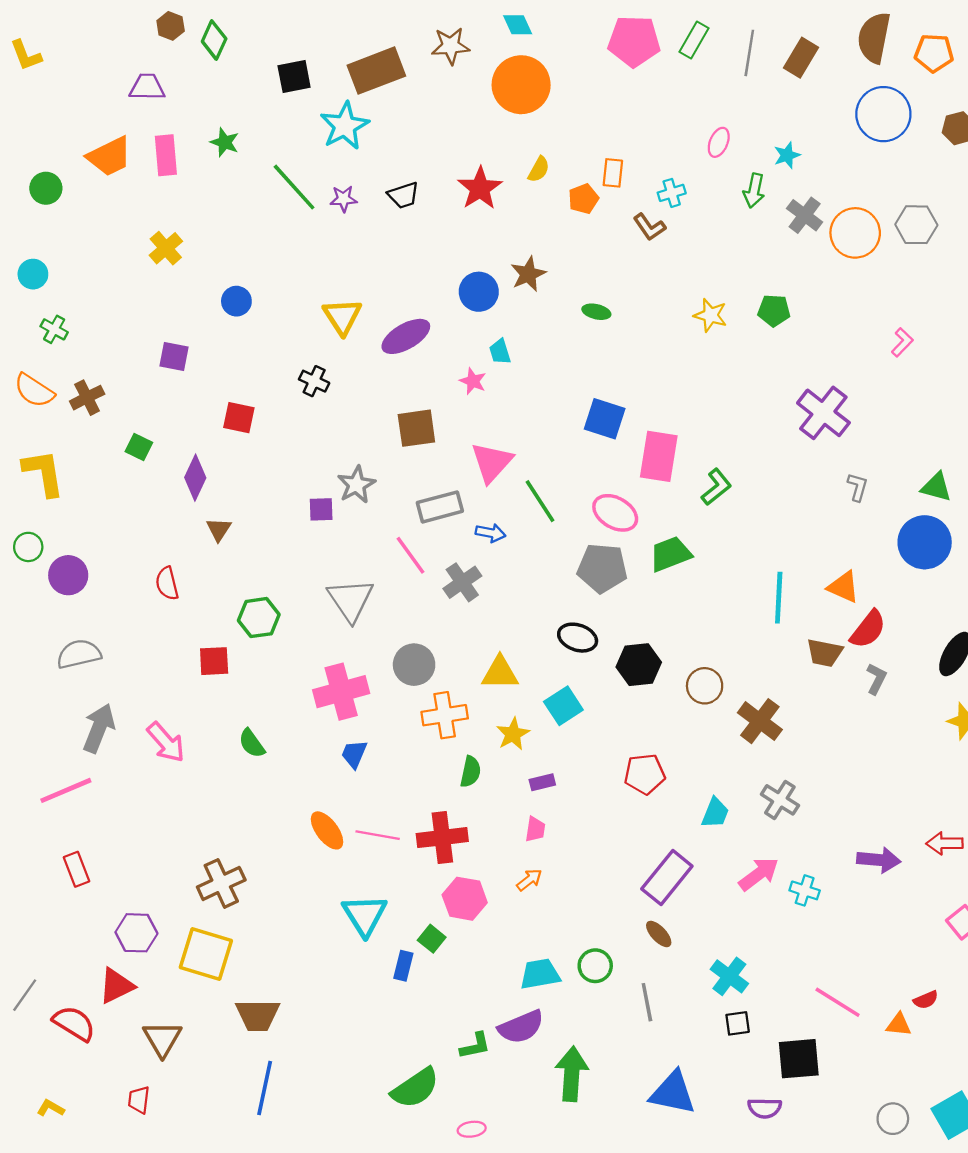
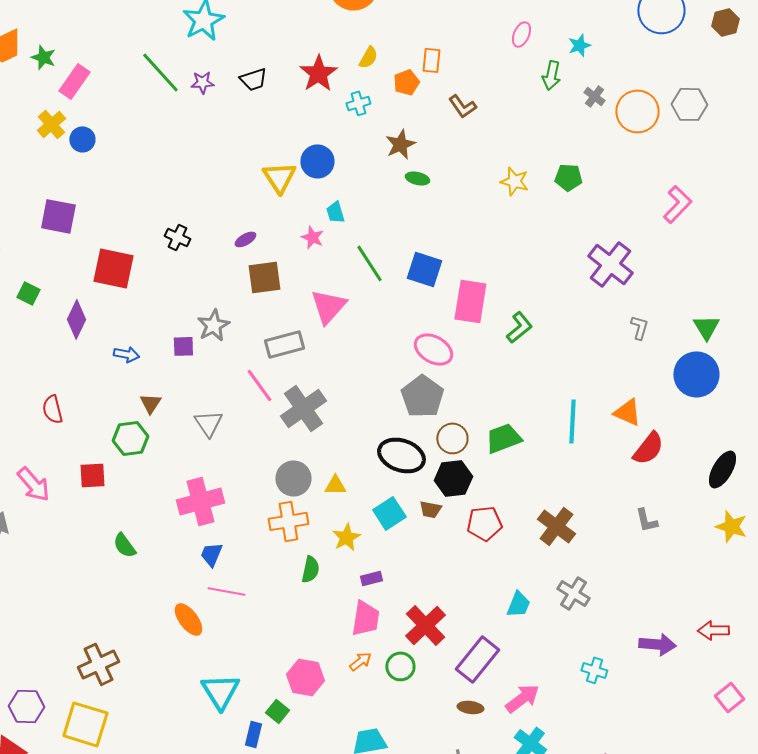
green star: (225, 142) -> (43, 57), moved
pink rectangle: (166, 155) -> (74, 81), moved, turned 40
cyan cross: (672, 193) -> (358, 103), moved
gray cross: (805, 215) -> (594, 96), size x0.7
brown star: (528, 274) -> (400, 144), moved
blue circle: (236, 301) -> (82, 139), moved
yellow triangle: (342, 316) -> (279, 177), moved
purple ellipse: (406, 336) -> (245, 239), moved, size x0.5
pink L-shape: (902, 342) -> (677, 204), size x1.5
purple square: (174, 356) -> (58, 216), size x1.4
red square: (239, 418) -> (113, 268), size x1.5
green triangle: (936, 487) -> (706, 327), turned 44
green line: (540, 501) -> (369, 263), moved
brown triangle: (219, 529) -> (150, 403), moved
blue arrow: (491, 533) -> (126, 354), moved
green trapezoid: (670, 554) -> (503, 438), moved
gray pentagon: (602, 568) -> (422, 396), turned 30
gray cross: (462, 582) -> (303, 408), size x1.4
gray triangle: (351, 600) -> (208, 423), size x0.7
black ellipse: (578, 638) -> (401, 455), size x1.4
brown trapezoid: (825, 653) -> (430, 509), moved, size x0.7
gray circle: (414, 665) -> (293, 478), moved
yellow triangle: (500, 673) -> (335, 485), size x0.7
gray L-shape: (876, 679) -> (646, 520), moved, turned 140
brown circle: (705, 686) -> (452, 438), moved
pink arrow: (166, 742) -> (33, 484), moved
red pentagon: (645, 774) -> (484, 523), moved
pink trapezoid: (535, 829) -> (365, 618), size x1.6
pink line: (378, 835) -> (226, 591), moved
red cross: (442, 838) -> (425, 625), moved, turned -36
pink arrow: (759, 874) -> (522, 698), moved
brown ellipse: (659, 934) -> (470, 707), turned -40
green circle: (595, 966) -> (400, 666), moved

